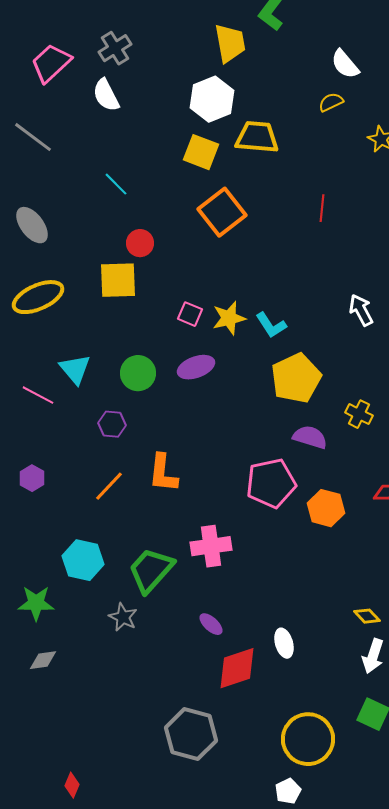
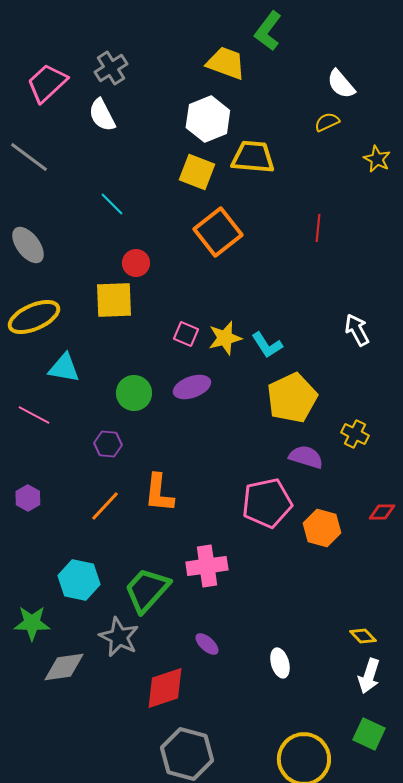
yellow trapezoid: (230, 43) -> (226, 63), turned -60
cyan triangle: (75, 369) -> (64, 368), moved, turned -40
gray star: (123, 617) -> (119, 637), size x1.4
gray diamond: (43, 660) -> (64, 667), moved, size x1.5
red diamond: (237, 668) -> (165, 688), moved

